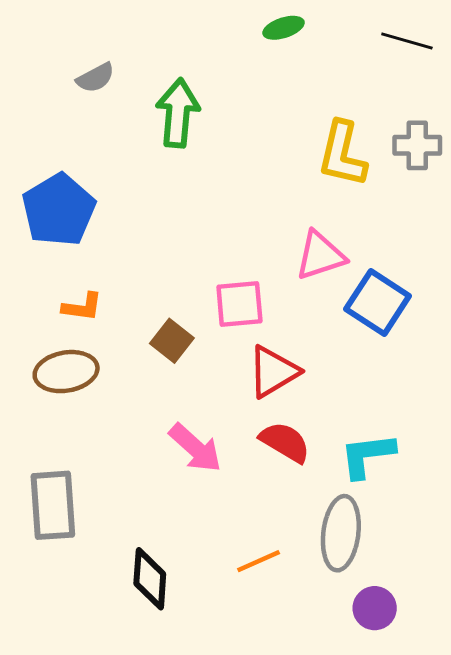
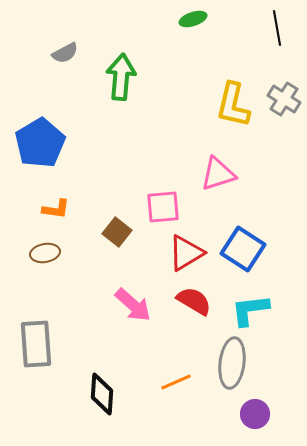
black line: (407, 41) -> (277, 28), turned 64
gray cross: (417, 145) -> (284, 99), turned 32
blue square: (378, 303) -> (243, 249), moved
brown ellipse: (66, 372) -> (45, 253), size x0.7

